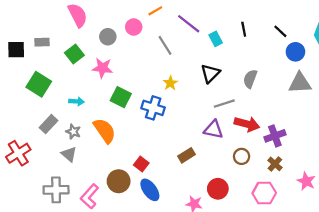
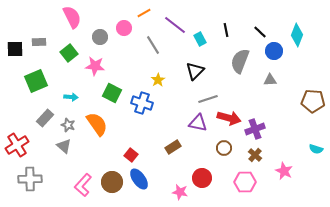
gray semicircle: (250, 79) -> (240, 61), moved, size x1.4
gray triangle: (300, 83) -> (270, 80), moved, size x0.6
green square: (39, 84) -> (36, 81), turned 35
brown circle: (119, 181) -> (112, 182), moved
gray cross: (56, 190) -> (30, 179), moved

